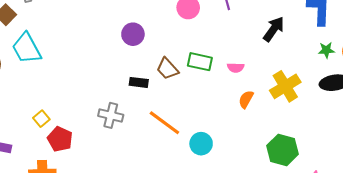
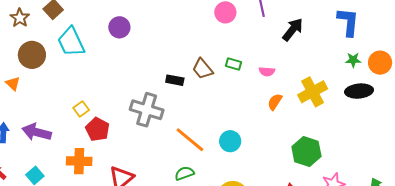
black arrow: (274, 29) -> (293, 30), moved
purple circle: (133, 34) -> (119, 27), moved
green rectangle: (200, 62) -> (234, 64), size x0.7
gray cross: (111, 115) -> (147, 110), size x1.4
orange line: (164, 123) -> (190, 140), moved

